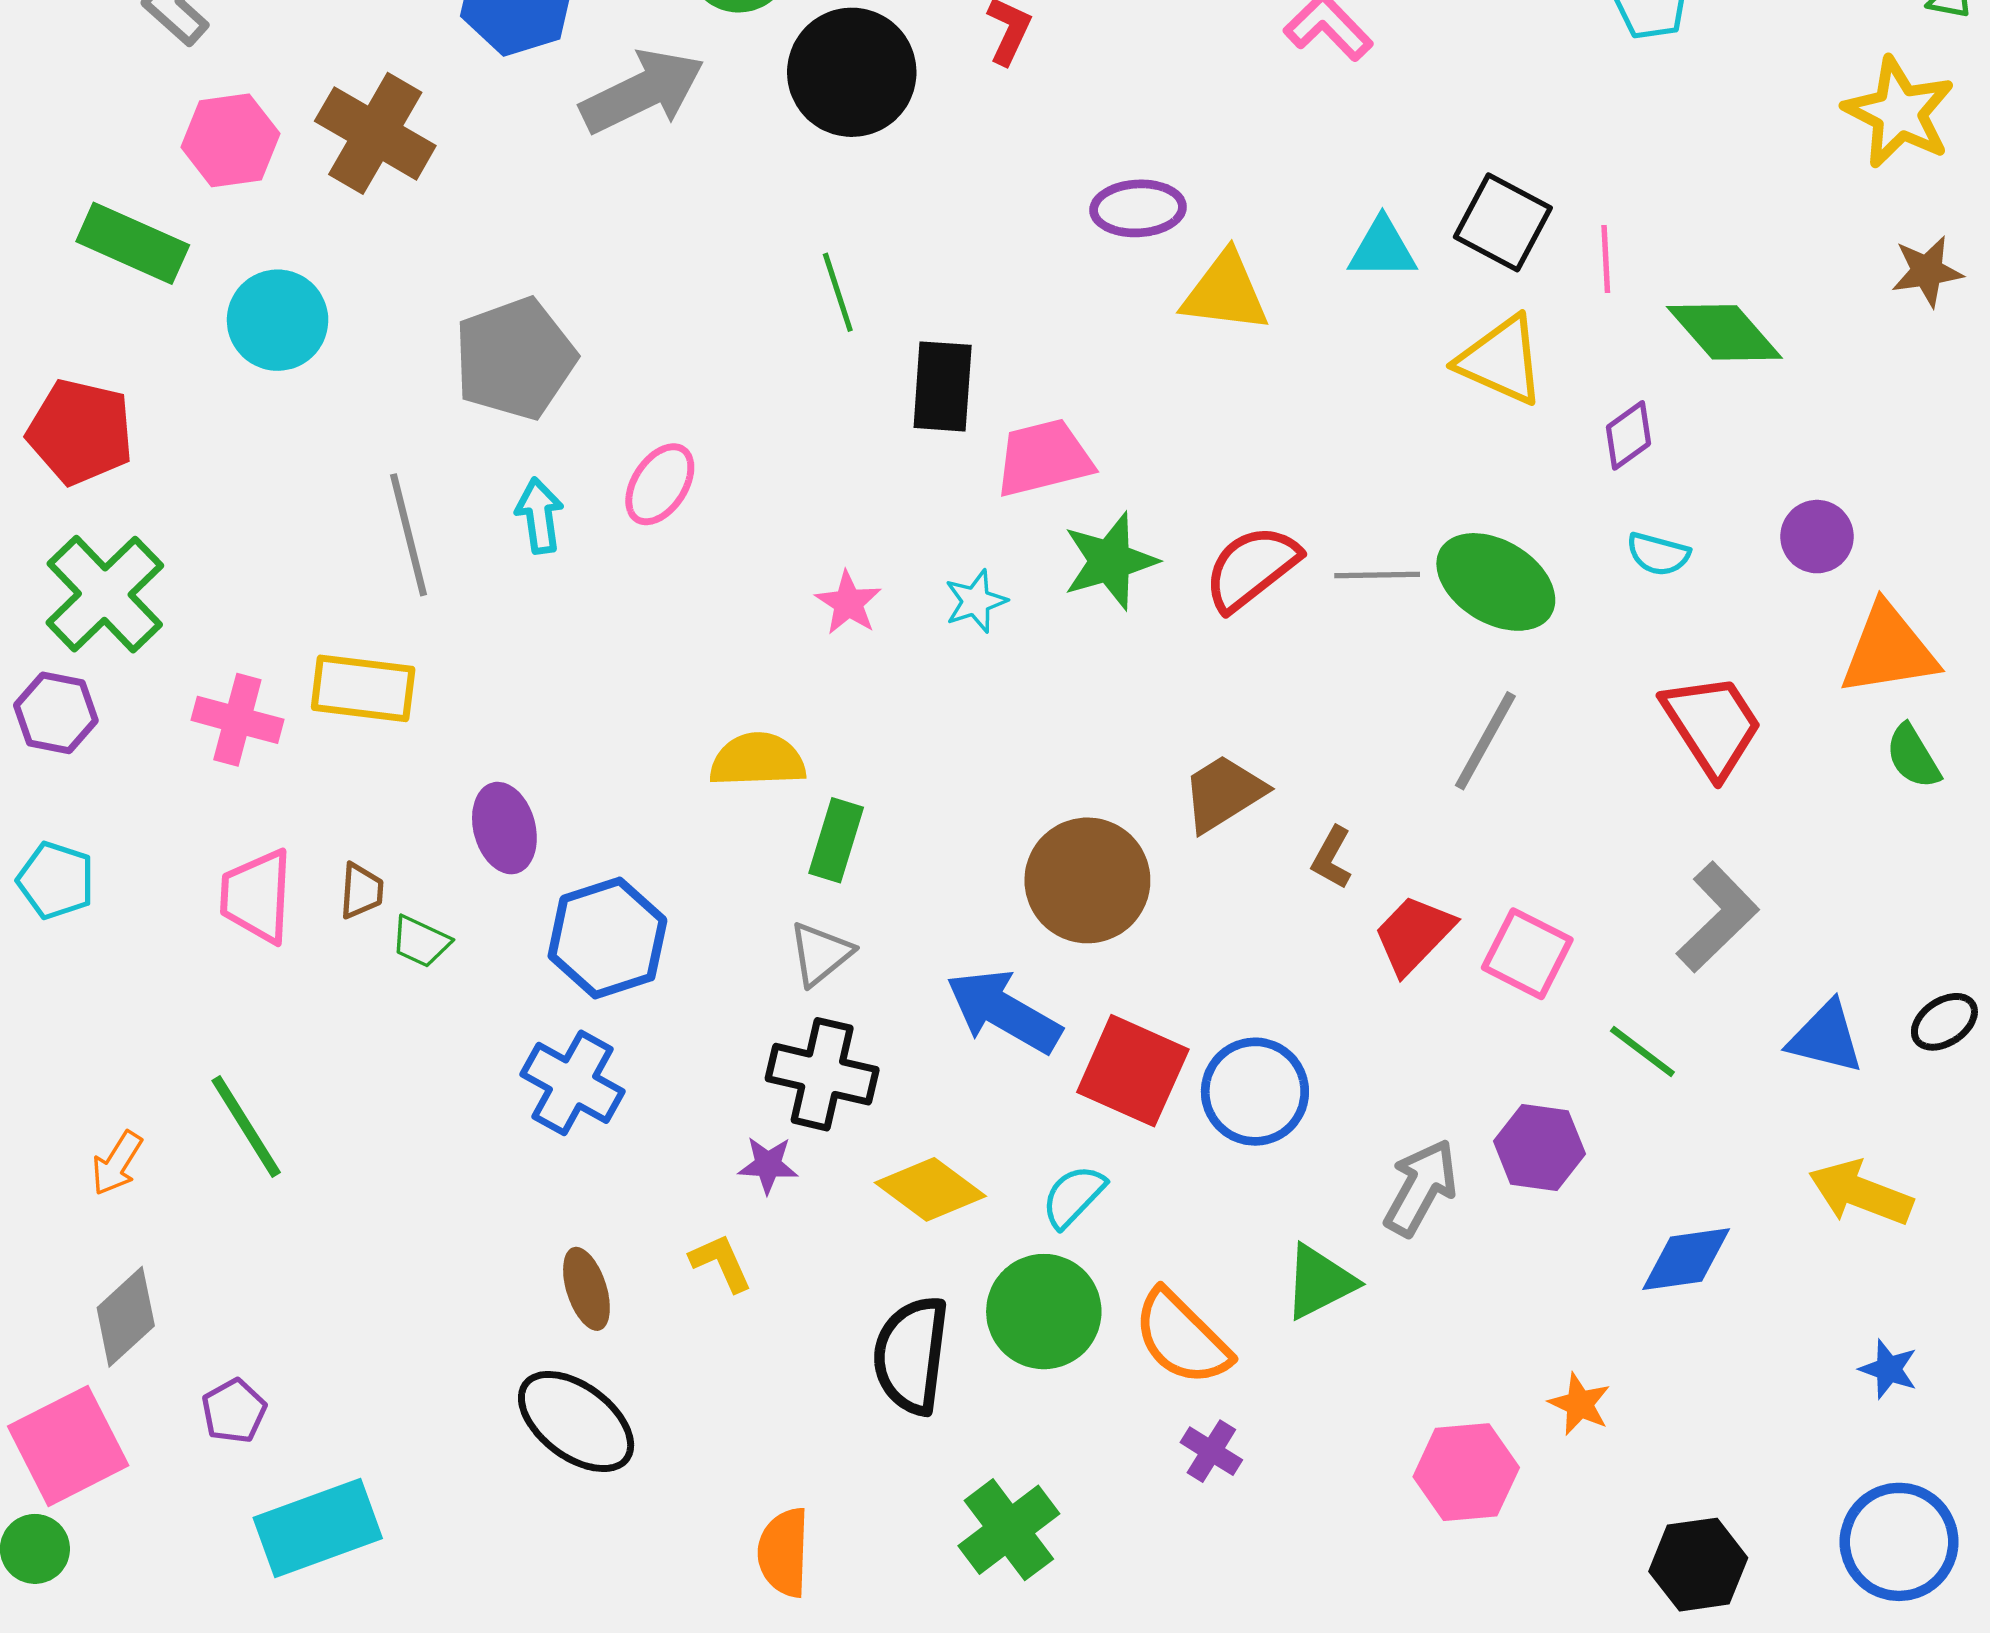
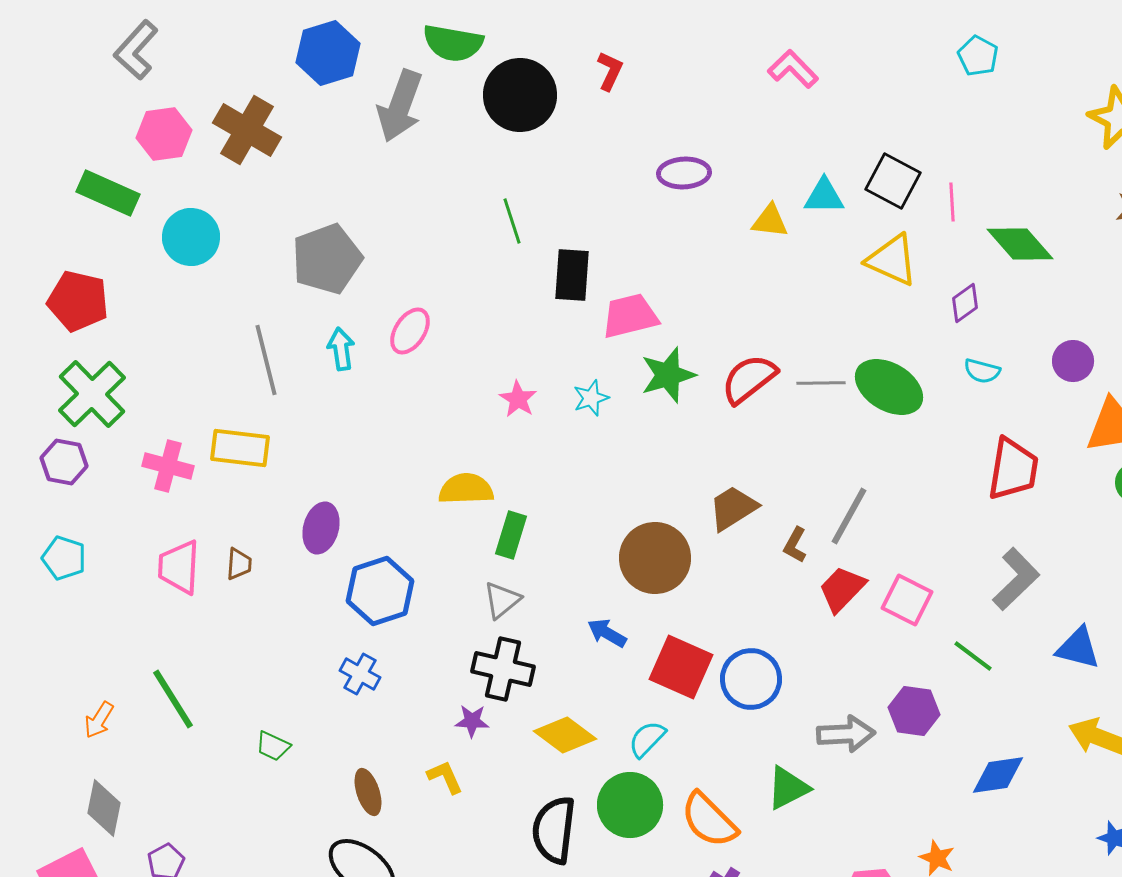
gray arrow: (642, 91) -> (400, 106), turned 136
yellow triangle: (1225, 292) -> (770, 221), moved, size x0.7
red trapezoid: (1712, 725) -> (1013, 469), turned 42
gray line: (1485, 741) -> (849, 516), moved
purple ellipse: (504, 828) -> (321, 528), turned 30
green trapezoid: (421, 942) -> (273, 746), moved
blue arrow: (1004, 1011) -> (607, 633), size x0.6
blue cross: (573, 1083) -> (360, 674), size x0.7
gray arrow: (1421, 1188) -> (846, 734), turned 58
gray diamond: (126, 1317) -> (104, 808), turned -36

